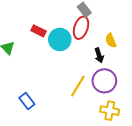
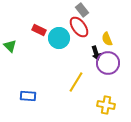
red ellipse: (81, 28) -> (79, 27), turned -55
purple circle: (104, 81) -> (108, 63), moved
blue rectangle: (27, 101) -> (28, 96), turned -49

